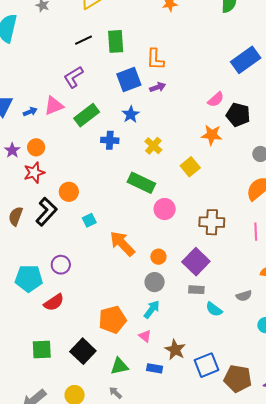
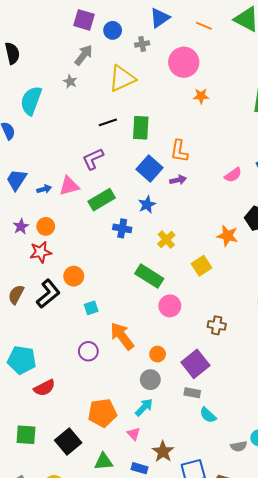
blue square: (129, 79) -> (149, 168), turned -35
pink semicircle: (216, 99) -> (233, 175), moved
brown cross: (212, 222) -> (217, 325), size x0.7
purple circle: (61, 265) -> (88, 351), moved
gray semicircle: (244, 296) -> (239, 446), moved

